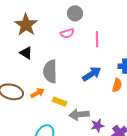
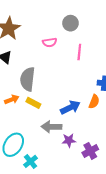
gray circle: (75, 13) -> (70, 23), moved
blue arrow: (92, 74) -> (70, 107), moved
yellow rectangle: (60, 102) -> (33, 103), moved

